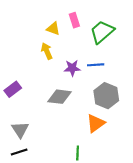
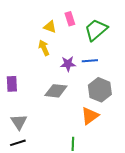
purple rectangle: (13, 89) -> (12, 84), turned -56

